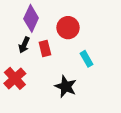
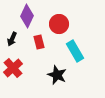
black arrow: (24, 45) -> (12, 39), moved
cyan rectangle: (86, 59) -> (75, 51), size x1.5

